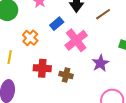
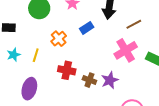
pink cross: (76, 40) -> (126, 50), moved
purple star: (100, 63) -> (110, 80), moved

